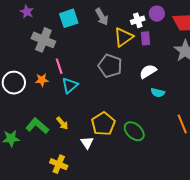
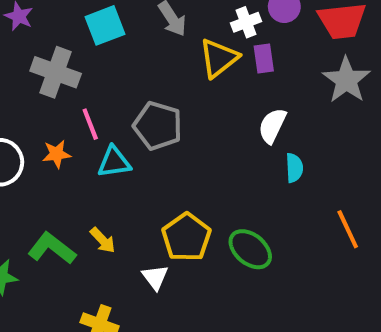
gray pentagon: (110, 66) -> (158, 126), moved
white semicircle: (148, 71) -> (272, 126), turned -30
cyan triangle: (70, 85) -> (114, 162), turned 36
cyan semicircle: (158, 93) -> (294, 168), turned -104

